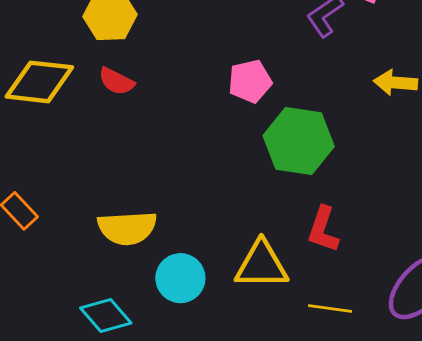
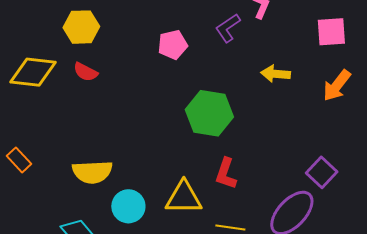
pink pentagon: (250, 81) -> (173, 45), moved

